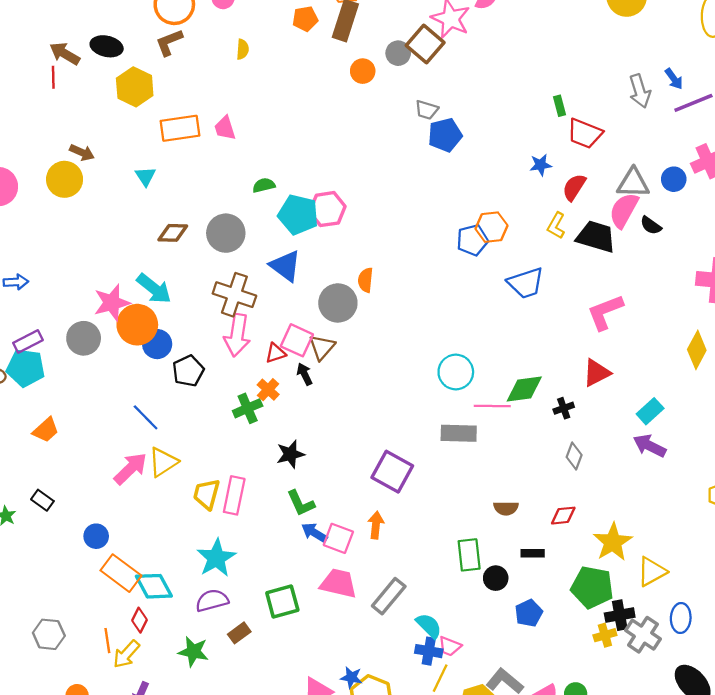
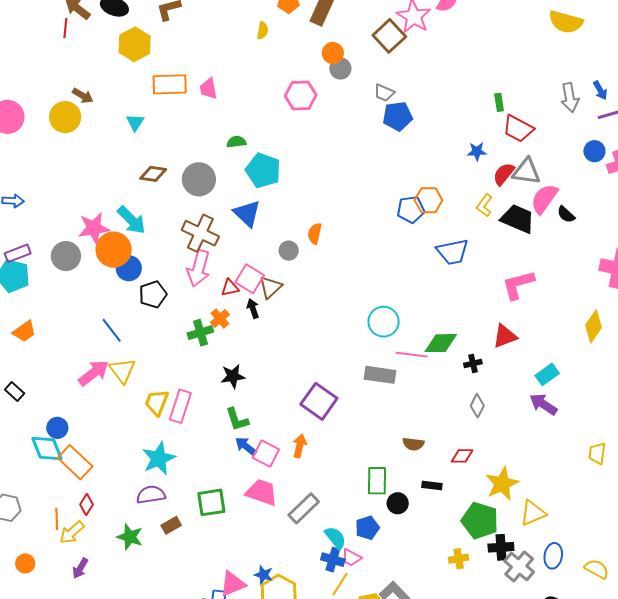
yellow semicircle: (243, 49) -> (262, 31), moved
gray circle: (398, 53) -> (340, 69), moved
blue circle: (674, 179) -> (594, 151), moved
gray triangle: (633, 183) -> (526, 172), moved
pink hexagon: (327, 209) -> (301, 95), moved
gray circle: (338, 303) -> (289, 251), size x0.6
yellow triangle: (163, 462) -> (122, 371), turned -40
cyan diamond: (154, 586) -> (47, 448), moved
blue pentagon: (529, 613) -> (367, 528), moved
yellow cross: (605, 635) -> (459, 559), moved

